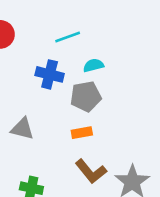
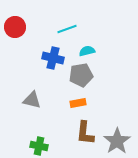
brown L-shape: (91, 171) -> (85, 133), turned 45

